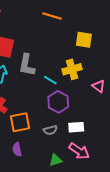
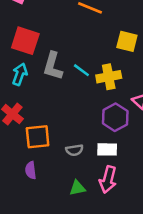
cyan line: (50, 80) -> (81, 70), moved
purple hexagon: (58, 102) -> (115, 117), moved
pink arrow: (79, 151) -> (108, 180), turned 65

